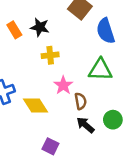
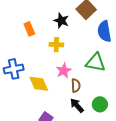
black star: (40, 27) -> (61, 21), moved
orange rectangle: (14, 30) -> (29, 29), moved

